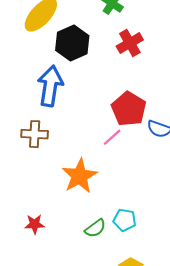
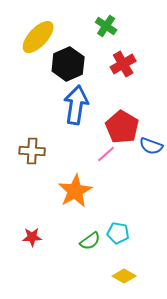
blue arrow: (50, 86) -> (76, 105), moved

